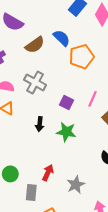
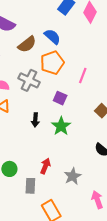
orange pentagon: (82, 57) -> (52, 63), moved
pink line: (93, 99) -> (83, 76), moved
green star: (66, 132) -> (61, 126), turned 30

